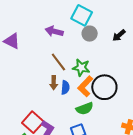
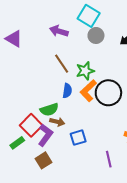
green star: (81, 68) -> (85, 71), turned -30
brown arrow: (54, 83) -> (57, 122), moved, turned -80
green semicircle: (85, 108) -> (49, 110), moved

